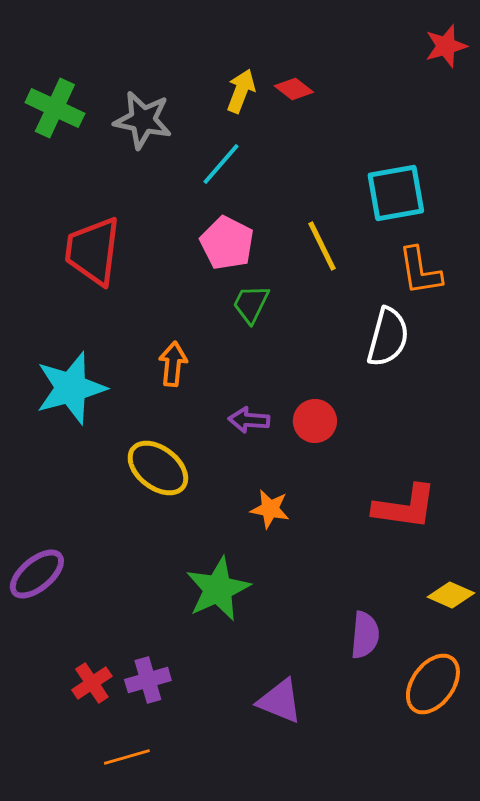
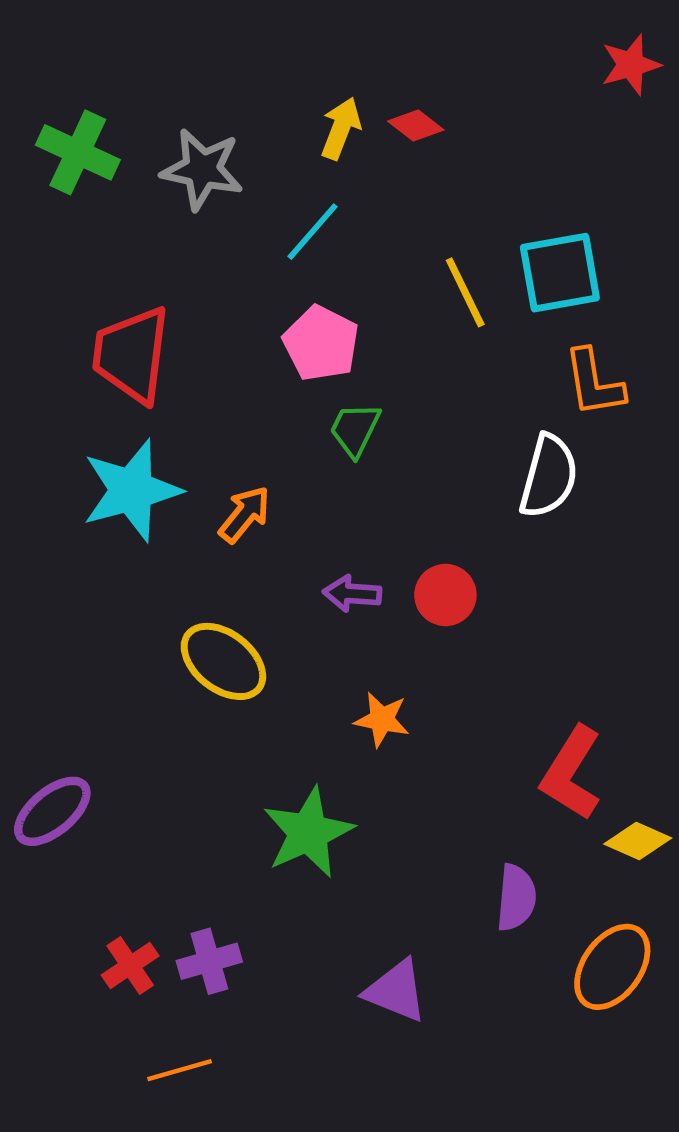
yellow line: (322, 246) -> (465, 292), moved
orange arrow: (173, 364) -> (245, 514), turned 33
cyan star: (71, 388) -> (132, 490), moved
red L-shape: (405, 507) -> (571, 773), moved, turned 114

